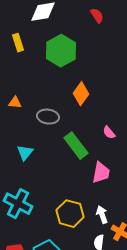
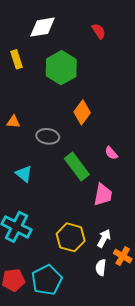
cyan triangle: (25, 153) -> (24, 174), turned -30
white arrow: (102, 215) -> (104, 238), turned 48

